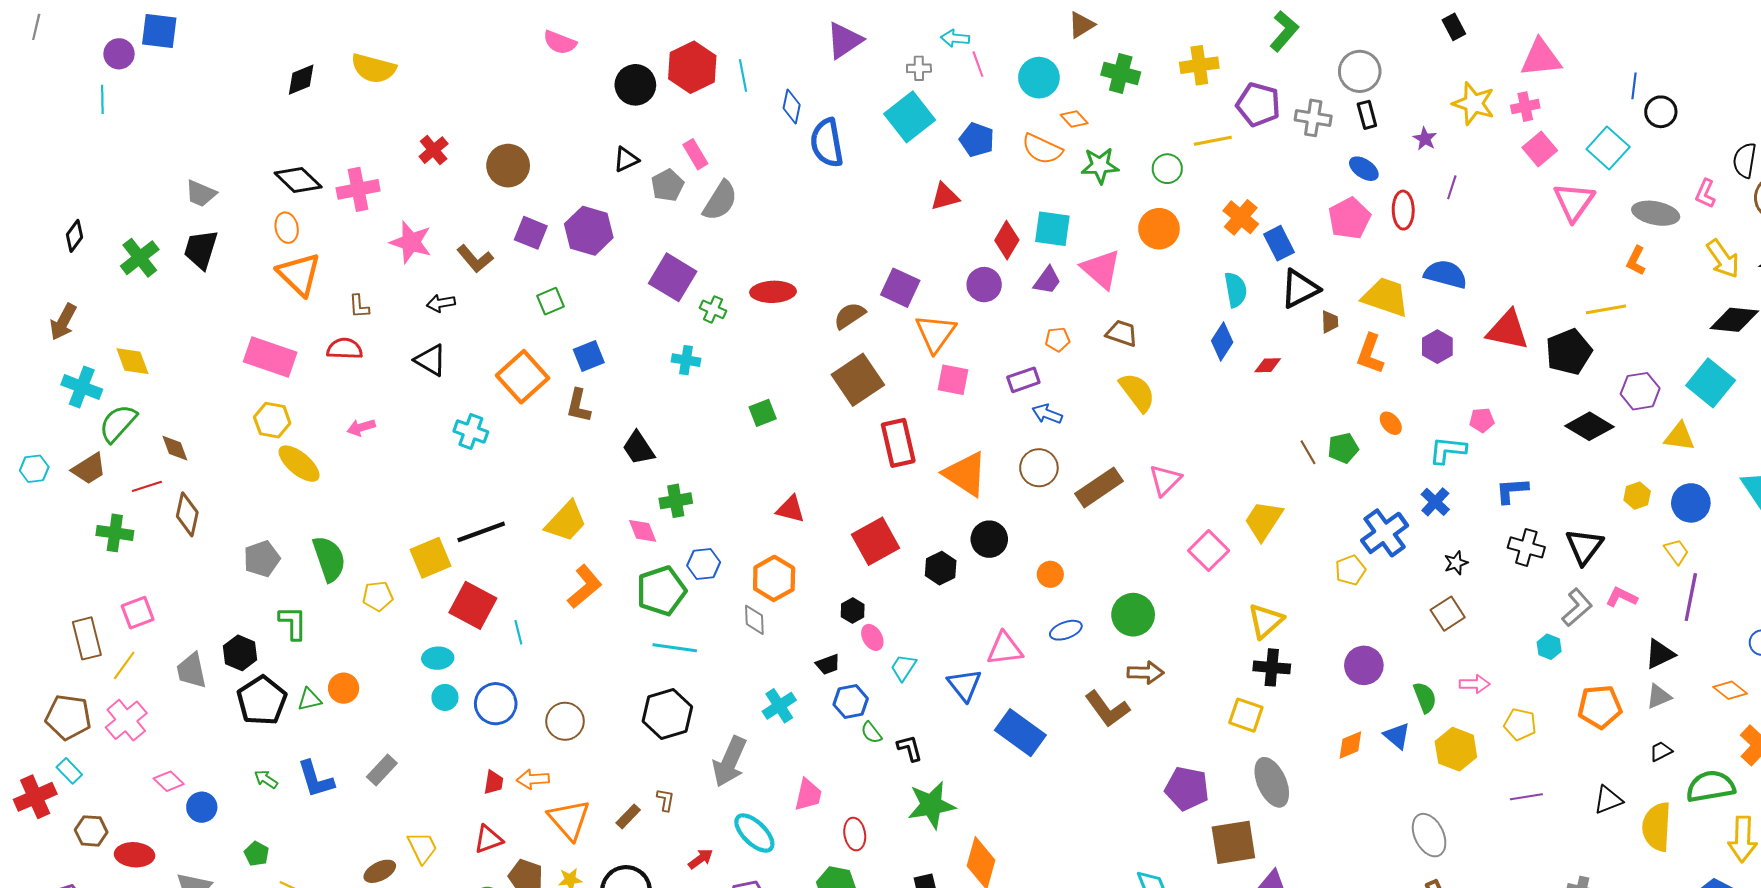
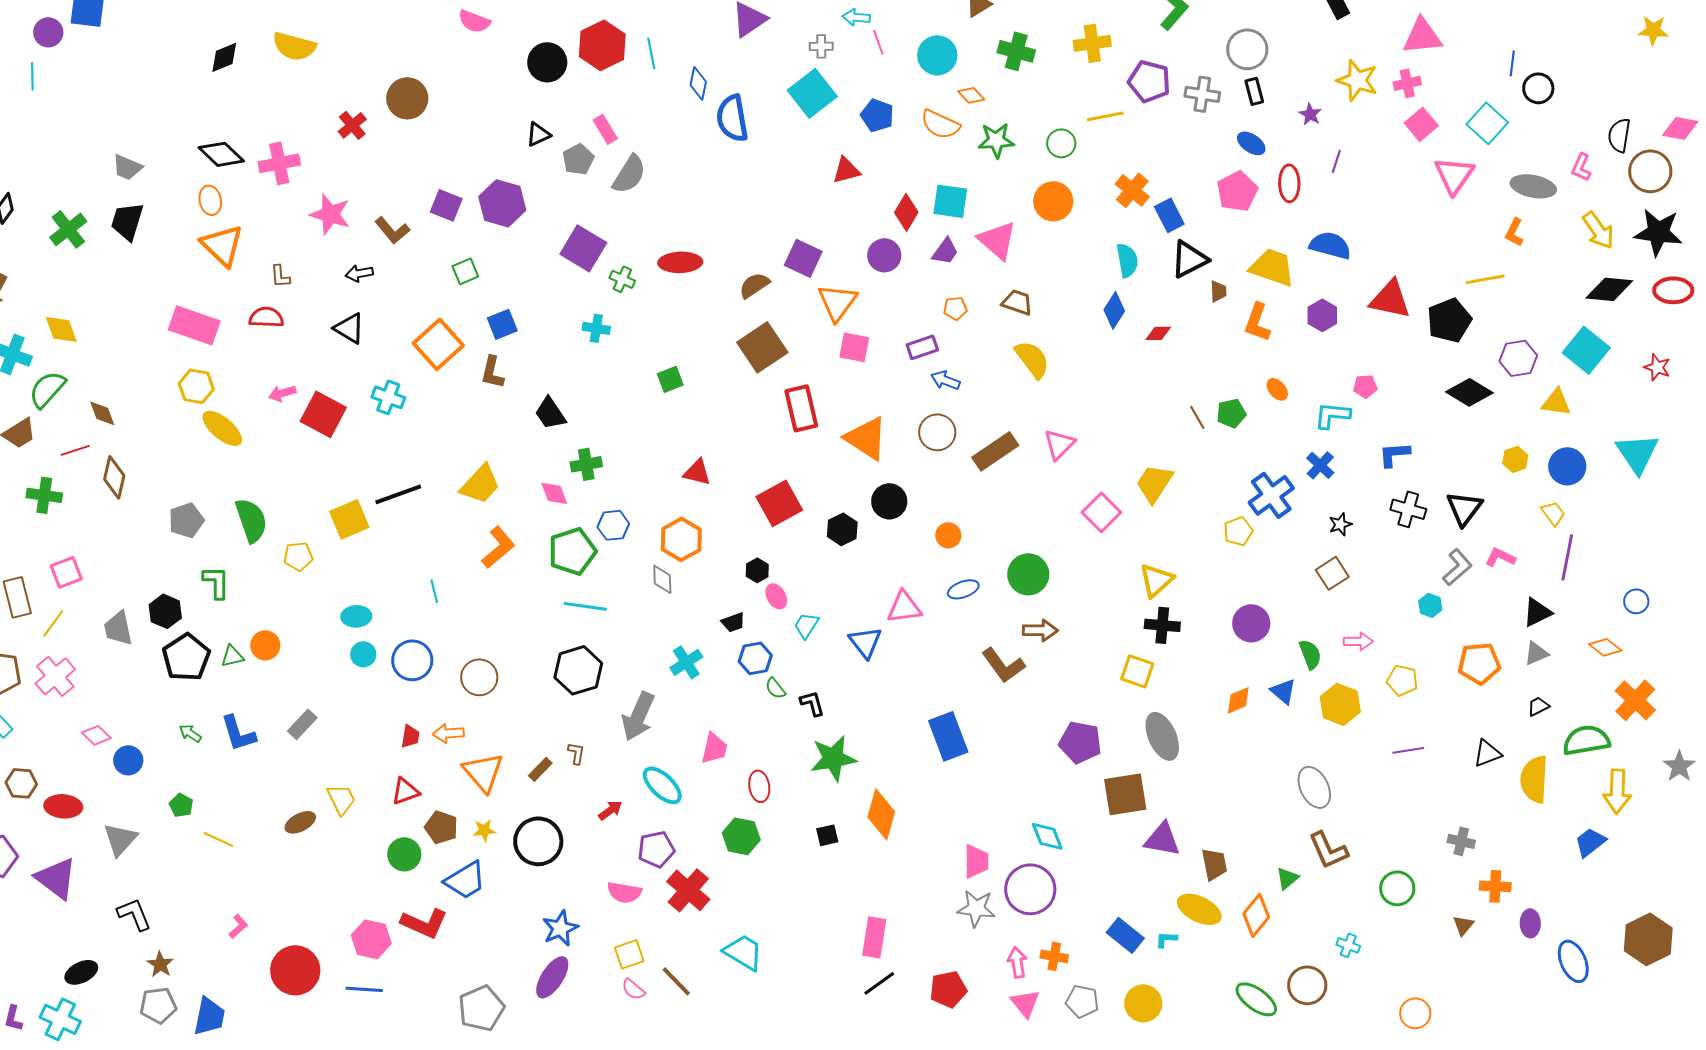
brown circle: (508, 166) -> (407, 98), moved
red square: (473, 605) -> (323, 414), moved
blue rectangle: (1020, 733) -> (948, 736), moved, turned 33

